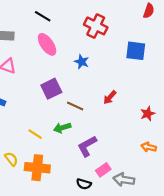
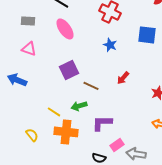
blue star: (82, 62) -> (110, 45), moved
purple L-shape: (87, 146) -> (102, 123), turned 30
orange cross: (37, 168) -> (66, 132), moved

